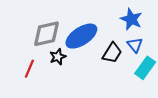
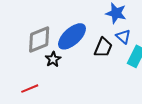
red line: (29, 69) -> (30, 89), moved, turned 54

